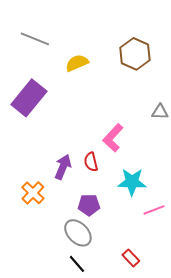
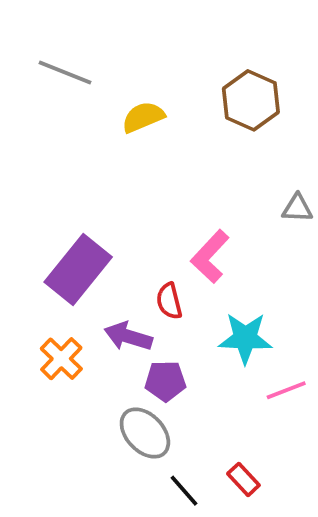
purple rectangle: (29, 98) -> (78, 269), moved
purple arrow: (63, 167) -> (128, 336), moved, turned -95
black line: (77, 264) -> (184, 491), moved

